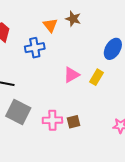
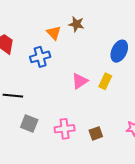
gray square: (18, 112) -> (29, 124), size x0.7
brown square: (73, 122) -> (96, 133), moved

